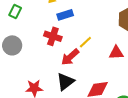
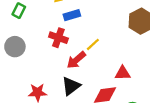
red triangle: (116, 53) -> (123, 73), moved

